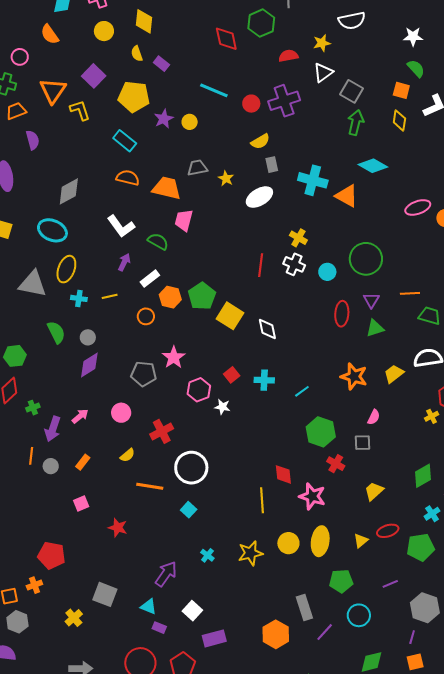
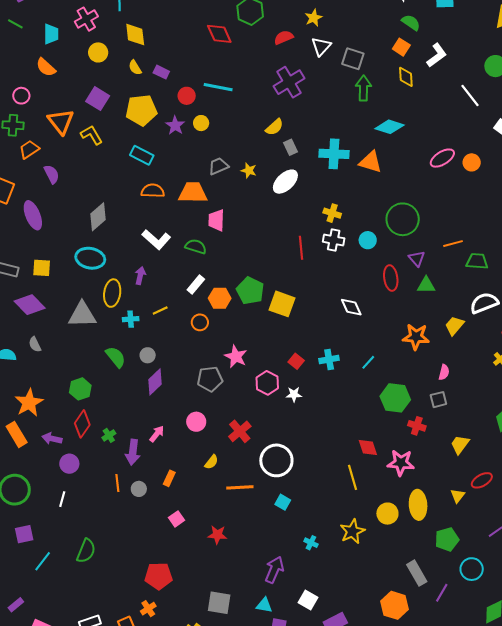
orange square: (401, 90) -> (401, 47), turned 30
red circle: (251, 104) -> (187, 96), moved
purple arrow: (124, 262) -> (140, 276), moved
green triangle: (375, 328) -> (426, 285), turned 30
white diamond: (267, 329) -> (351, 307), moved

